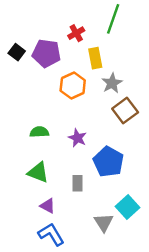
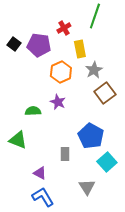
purple star: (77, 138) -> (58, 102), moved
green triangle: (38, 172) -> (18, 140), moved
cyan square: (127, 207) -> (107, 162), moved

